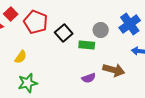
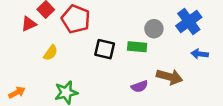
black square: (64, 33) -> (105, 49), moved, turned -36
yellow semicircle: (21, 57) -> (51, 53), moved

